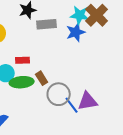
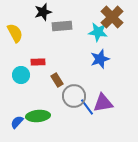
cyan star: (80, 15) -> (98, 32), moved
blue star: (76, 32) -> (100, 59), moved
green ellipse: (22, 82) -> (38, 116), moved

